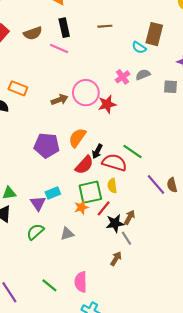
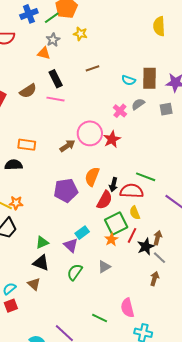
brown rectangle: (154, 34) -> (149, 78), moved

